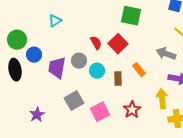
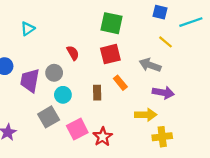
red square: (118, 44) -> (110, 54), moved, turned 30
cyan circle: (97, 71) -> (63, 95), moved
yellow arrow: (162, 99) -> (146, 115), turned 96
red star: (132, 110) -> (103, 137), moved

